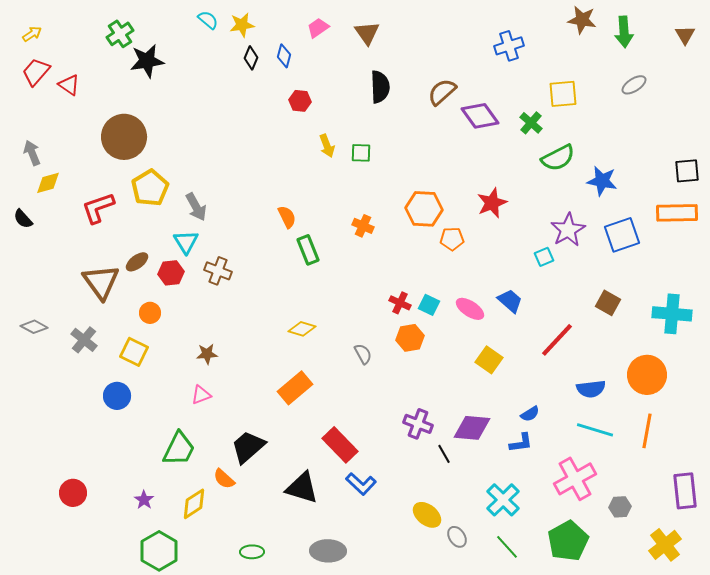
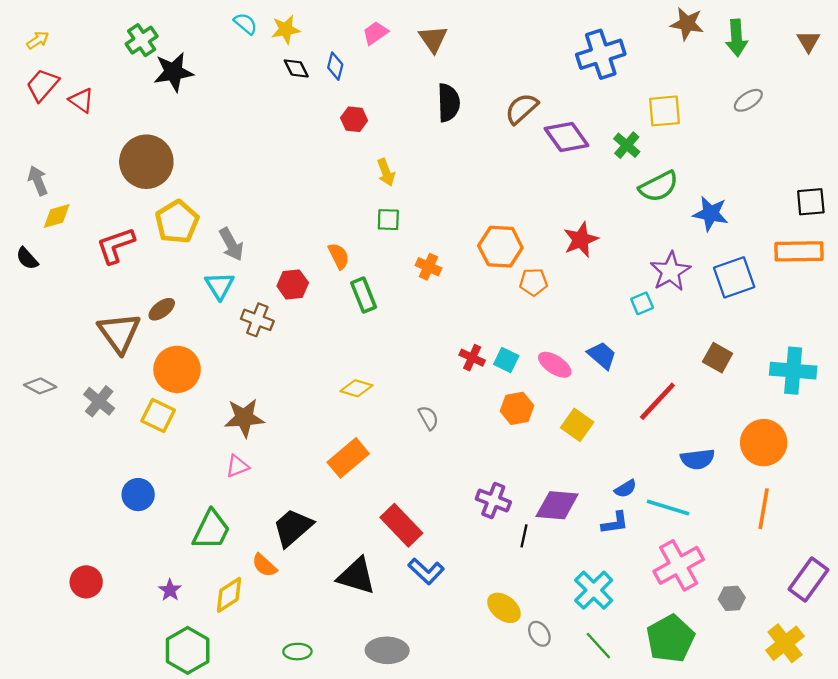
blue cross: (509, 46) -> (601, 54), size x1.4
black diamond: (251, 58) -> (296, 68), turned -50
green square: (361, 153) -> (388, 220), moved
red hexagon: (171, 273) -> (293, 284), moved
orange circle: (150, 313) -> (177, 369), size x1.8
orange hexagon: (410, 338) -> (517, 408), moved
brown star: (207, 354) -> (244, 418), size x1.6
blue circle: (117, 396) -> (138, 495), moved
cyan line: (595, 430) -> (668, 508), moved
black line: (444, 454) -> (524, 536), turned 42
purple rectangle: (685, 491) -> (808, 580), turned 42

